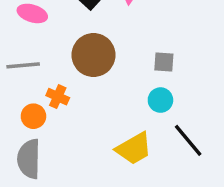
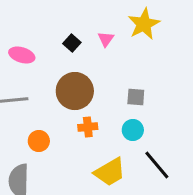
orange cross: (58, 97) -> (88, 127), moved, turned -30
orange circle: (33, 116) -> (39, 141), moved

